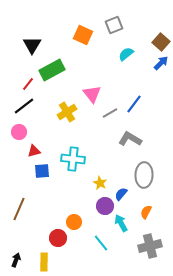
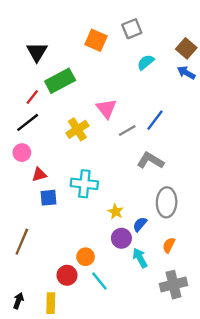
blue arrow: (161, 63) -> (186, 73), turned -105
cyan line: (101, 243) -> (99, 281), moved

